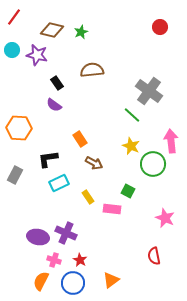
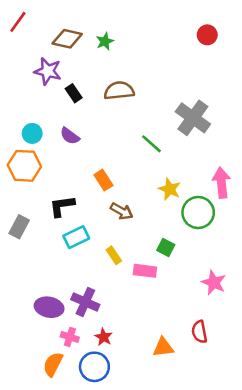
cyan circle: (12, 50) -> (32, 133), moved
black rectangle: (57, 83) -> (74, 93), moved
green line: (132, 115) -> (151, 144), moved
orange triangle: (111, 280) -> (163, 347), moved, turned 30

